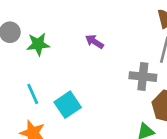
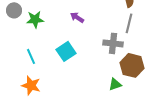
cyan square: (68, 105) -> (66, 51), moved

